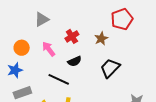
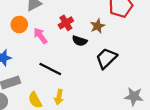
orange circle: (22, 48) -> (19, 25), moved
black semicircle: (75, 61) -> (80, 41), moved, turned 40

